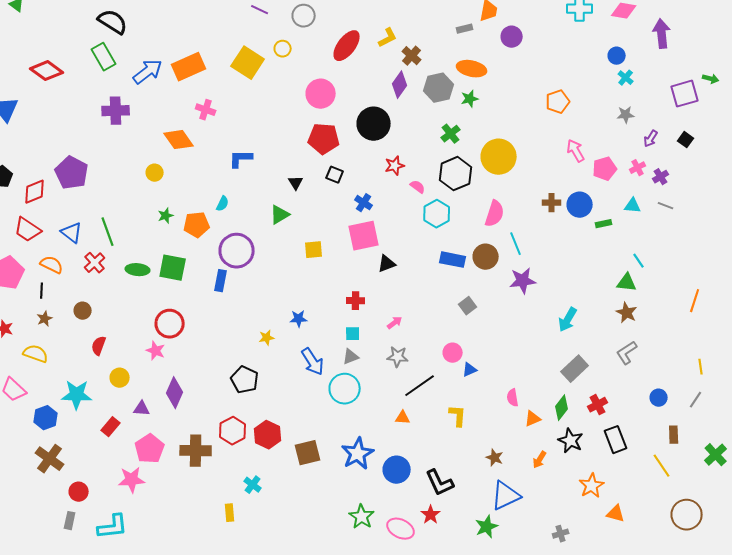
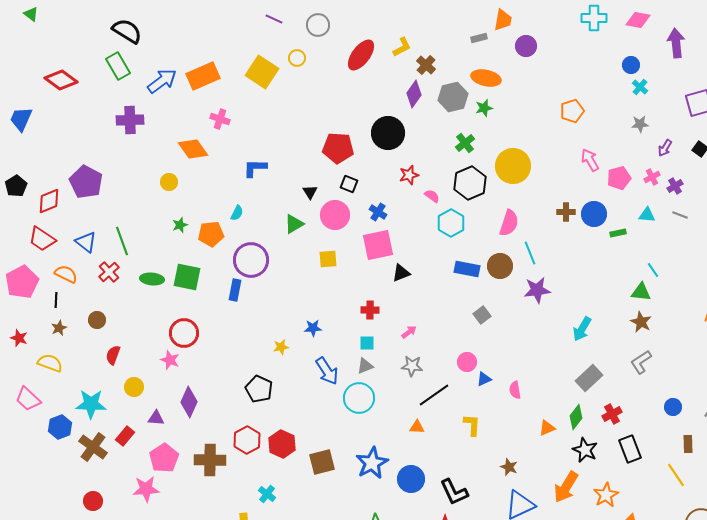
pink circle: (321, 94) -> (335, 215), moved
pink semicircle: (513, 398) -> (515, 390), moved
brown cross: (50, 459) -> (93, 447), moved
orange arrow: (540, 460) -> (566, 487), moved, size x1.8

